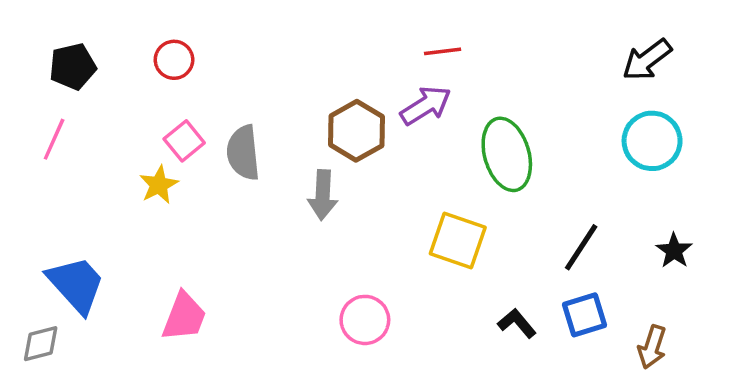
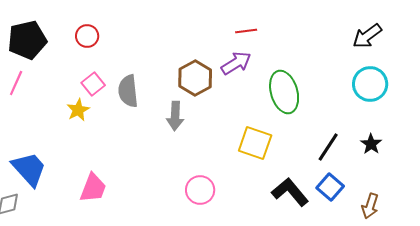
black pentagon: (73, 67) -> (27, 40), size x1.4
black star: (674, 251) -> (371, 144), moved
blue square: (584, 315) -> (330, 187), turned -32
black L-shape: (517, 323) -> (290, 192), size x1.6

